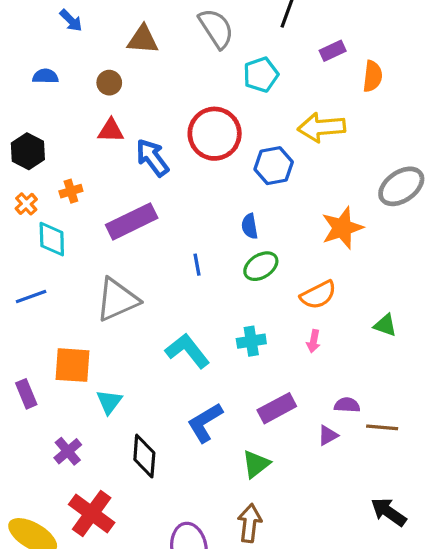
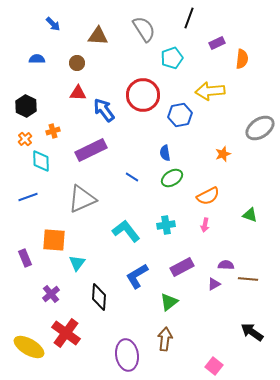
orange star: (342, 228) -> (223, 154), size x0.6
blue line: (197, 265) -> (132, 177), turned -48

